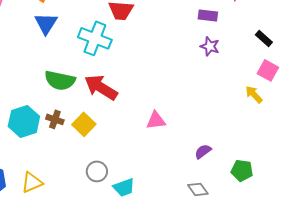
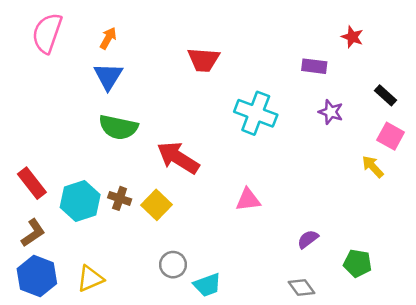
cyan cross: (95, 38) -> (256, 113), moved
purple star: (210, 46) -> (331, 112), moved
green semicircle: (60, 80) -> (118, 127), moved

